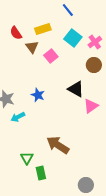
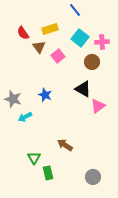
pink cross: (95, 42) -> (102, 42), turned 32
brown circle: (94, 65) -> (92, 62), moved
brown arrow: (58, 145) -> (65, 145), size x0.7
gray circle: (86, 185) -> (93, 177), moved

